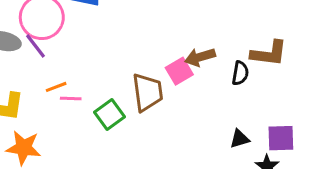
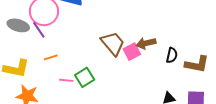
brown L-shape: (269, 53) -> (197, 64), moved
brown trapezoid: (147, 92) -> (113, 43), moved, turned -36
pink line: (71, 98) -> (66, 80), moved

